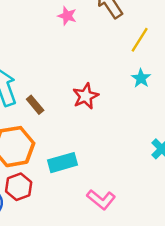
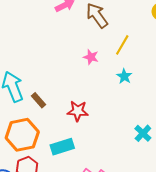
pink star: (67, 16) -> (91, 57), moved
red star: (86, 96) -> (78, 111), moved, turned 30

